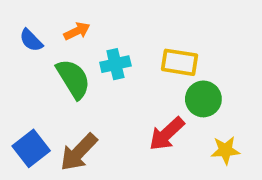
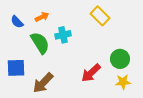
yellow rectangle: (180, 62) -> (100, 16), moved, turned 36
green circle: (203, 99) -> (120, 59), moved
blue square: (31, 148) -> (16, 68), moved, turned 36

